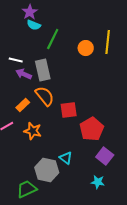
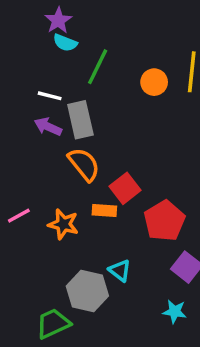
white line: (16, 60) -> (50, 96), moved
orange rectangle: (23, 105) -> (104, 211), moved, turned 48
red square: (69, 110) -> (125, 188), turned -30

